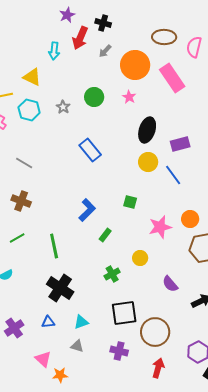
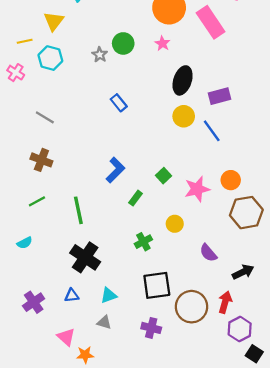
yellow triangle: (32, 77) -> (54, 21), turned 42
gray star: (63, 107) -> (100, 55), moved
blue rectangle: (90, 150) -> (119, 103), size x0.7
green square: (130, 202) -> (164, 176), moved, turned 32
red arrow: (158, 368) -> (225, 302), moved

